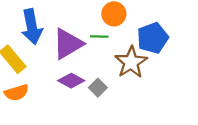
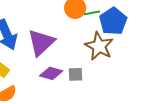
green line: (99, 36) -> (92, 13), moved
gray square: (98, 88) -> (75, 74), turned -35

